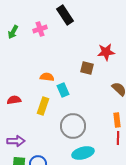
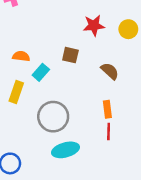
brown square: (87, 68) -> (70, 55), moved
cyan rectangle: (63, 90) -> (41, 72), turned 64

